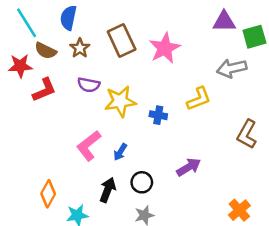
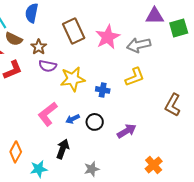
brown star: (80, 48) -> (39, 47), moved
gray arrow: (232, 68) -> (139, 45), moved
blue arrow: (120, 152) -> (73, 119), turned 32
black circle: (142, 182) -> (95, 122), moved
orange cross: (239, 210) -> (154, 165), moved

